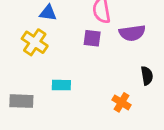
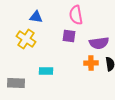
purple semicircle: (132, 33) -> (99, 43), moved
orange cross: (122, 102) -> (91, 63), moved, turned -32

